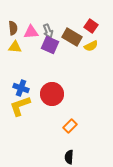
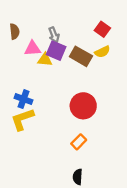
pink triangle: (31, 32) -> (33, 48), moved
brown rectangle: (72, 37) -> (81, 56), moved
yellow triangle: (15, 47) -> (45, 60), moved
red circle: (52, 94) -> (83, 106), moved

